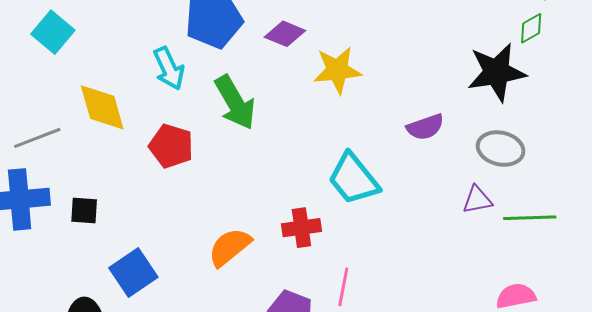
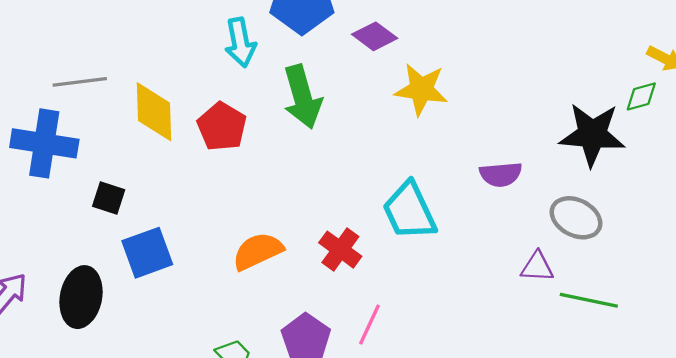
yellow diamond: (102, 107) -> (154, 112), moved
black square: (84, 210) -> (109, 198), moved
red cross: (301, 228) -> (340, 250), turned 30

